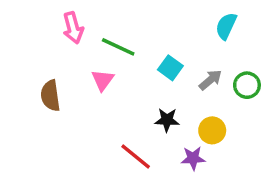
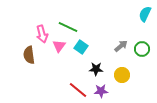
cyan semicircle: (226, 26) -> (145, 14), moved
pink arrow: (73, 28) -> (42, 34), moved
cyan square: (170, 68) -> (81, 47), moved
purple star: (193, 158) -> (101, 91), moved

